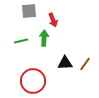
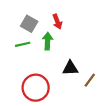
gray square: (29, 11) -> (29, 24), moved, turned 35
brown line: (85, 64) -> (90, 80), moved

